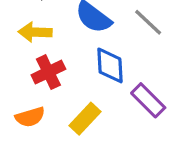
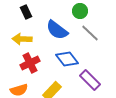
blue diamond: (110, 65) -> (67, 59), turned -35

